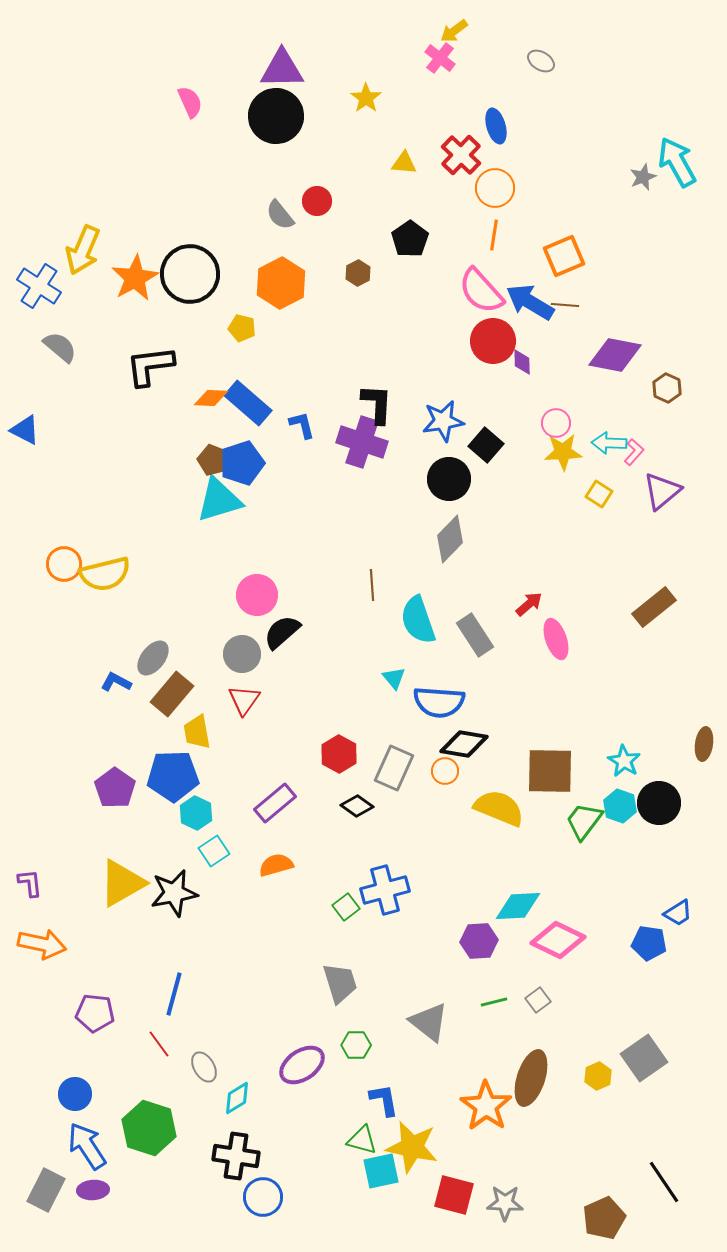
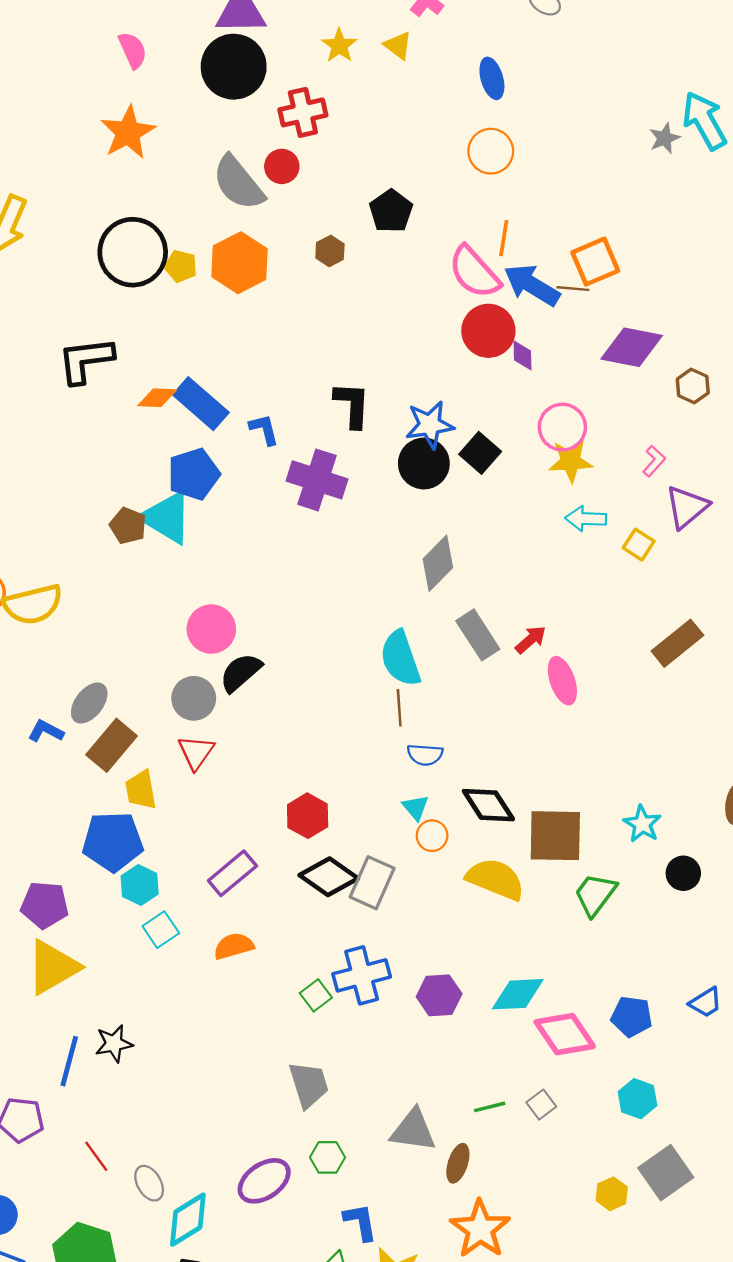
red cross: (461, 155) -> (303, 112), moved, turned 33
yellow triangle: (404, 163) -> (398, 46), moved, turned 32
gray semicircle: (280, 215) -> (238, 183), size x1.6
orange line: (494, 235) -> (504, 238), moved
orange square: (564, 256) -> (595, 262), moved
orange star: (135, 278) -> (128, 132), moved
yellow pentagon: (242, 328) -> (181, 266), moved
pink circle: (556, 423) -> (562, 427), size x1.4
purple cross: (362, 442) -> (317, 480), moved
cyan arrow: (609, 443) -> (586, 519), moved
brown pentagon: (213, 460) -> (128, 526), moved
black circle: (449, 479) -> (424, 463), moved
yellow square: (599, 494) -> (639, 545), moved
cyan triangle: (219, 500) -> (167, 517), turned 48
brown line: (372, 585) -> (399, 708), moved
gray rectangle: (475, 635) -> (478, 635), moved
cyan triangle: (394, 678) -> (416, 808), moved
blue semicircle: (439, 702) -> (425, 755), size x0.6
black diamond: (464, 744) -> (488, 805), moved, turned 48
gray rectangle: (394, 768) -> (372, 883), moved
purple pentagon: (115, 788) -> (45, 905), moved, turned -30
black circle: (659, 803) -> (683, 873), size x0.7
black diamond: (357, 806) -> (329, 877), size x1.5
cyan hexagon: (620, 806) -> (638, 1099), moved
black star: (174, 893) -> (114, 1043), moved, size x0.7
pink diamond: (558, 940) -> (565, 1034), turned 30
purple hexagon: (479, 941) -> (439, 995), moved
blue pentagon: (649, 943) -> (632, 1016), moved
blue line: (174, 994) -> (69, 1061), moved
gray triangle: (429, 1022) -> (413, 1130), turned -30
brown ellipse: (531, 1078) -> (458, 1163), moved, size x0.6
cyan diamond: (237, 1098) -> (188, 1220), size x1.4

